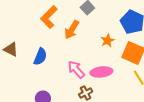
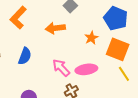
orange L-shape: (49, 17) -> (18, 18), moved
orange arrow: (72, 30) -> (55, 28), turned 54

